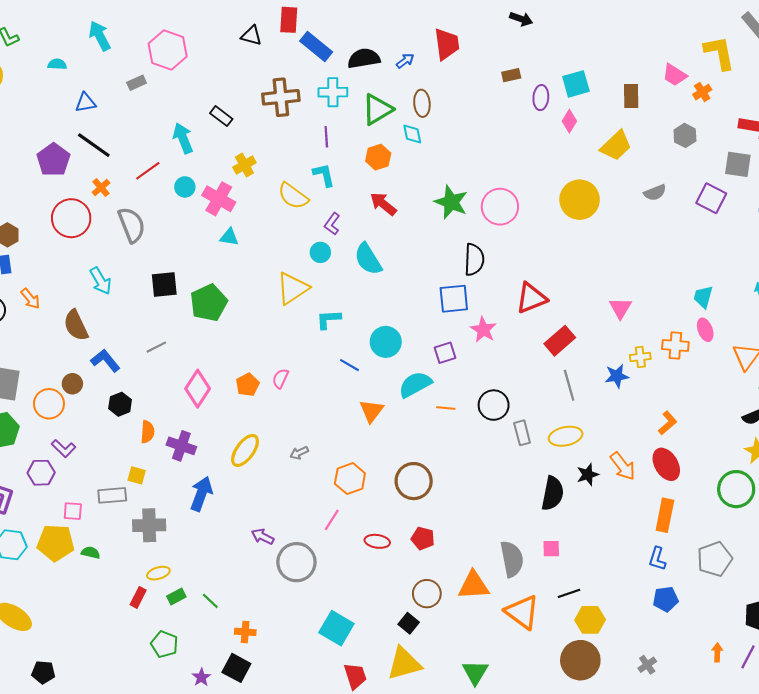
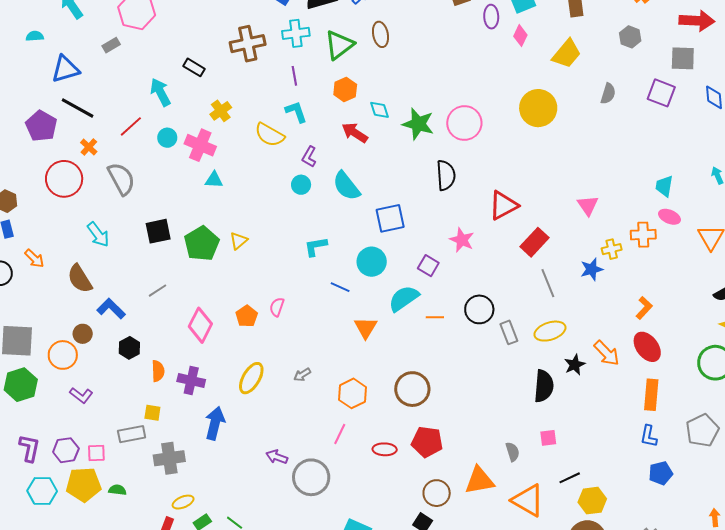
blue triangle: (86, 103) -> (65, 69), size x1.4
cyan diamond: (412, 134) -> (380, 110), moved
gray semicircle: (655, 193) -> (608, 94), turned -45
yellow triangle: (293, 288) -> (239, 241), moved, size x0.6
blue square: (454, 299) -> (390, 218), moved
pink ellipse: (705, 330) -> (669, 217), turned -40
purple square: (445, 353) -> (428, 266), turned -35
purple hexagon: (41, 473) -> (66, 450), moved
red pentagon: (423, 538) -> (427, 442), size x1.4
gray semicircle: (512, 559) -> (513, 452), size x0.6

